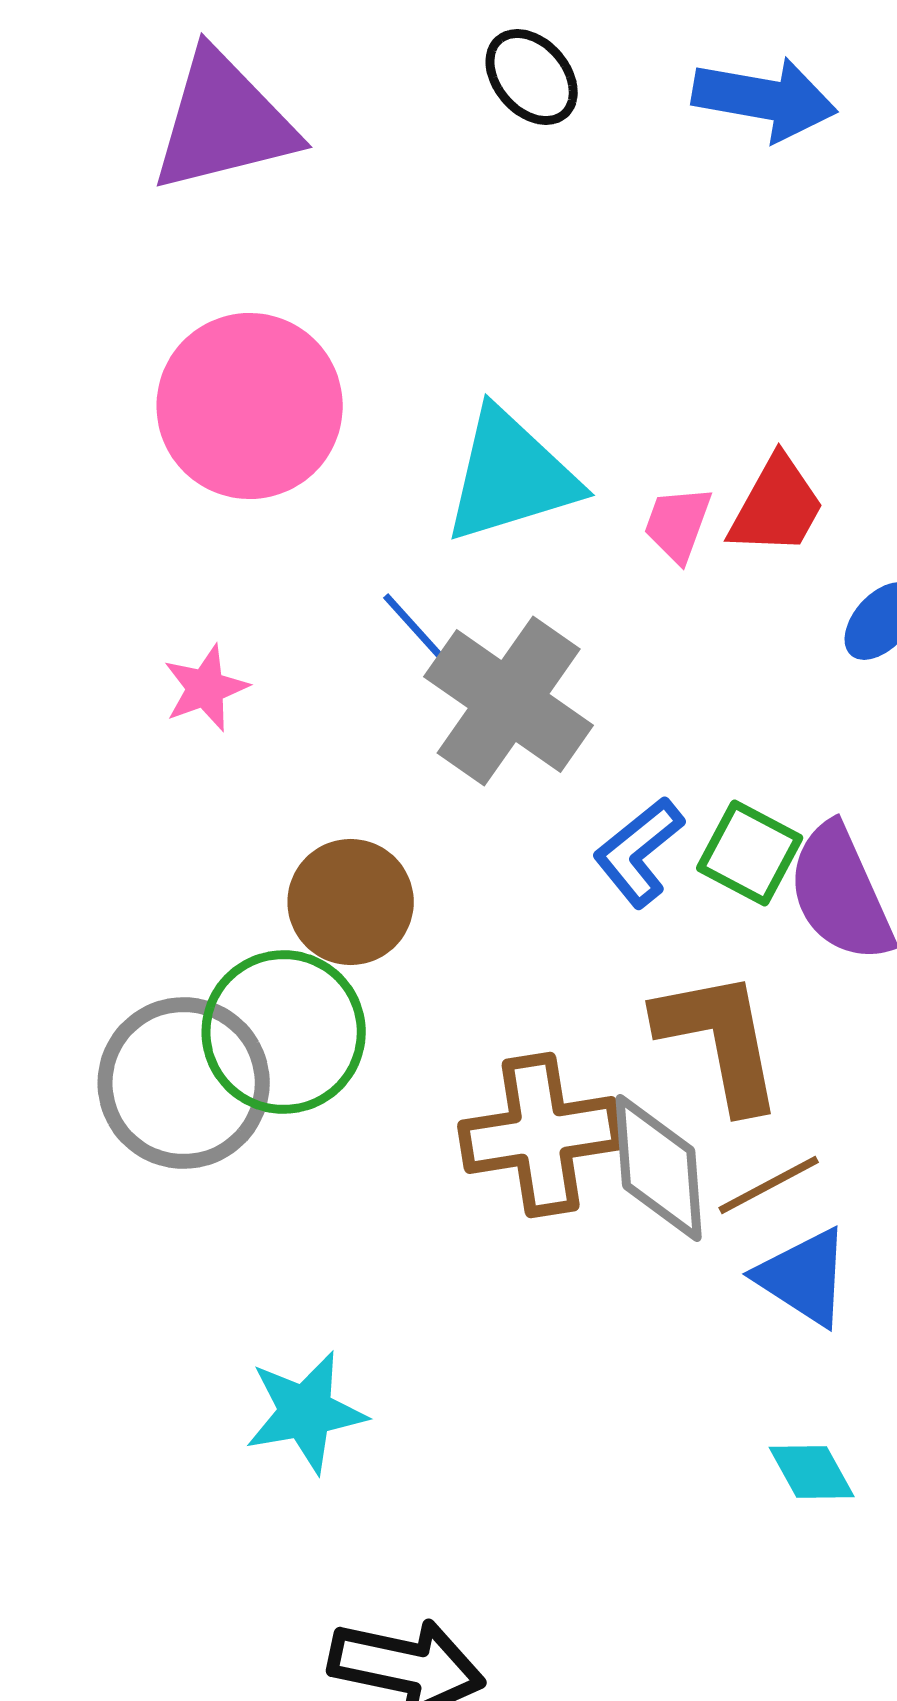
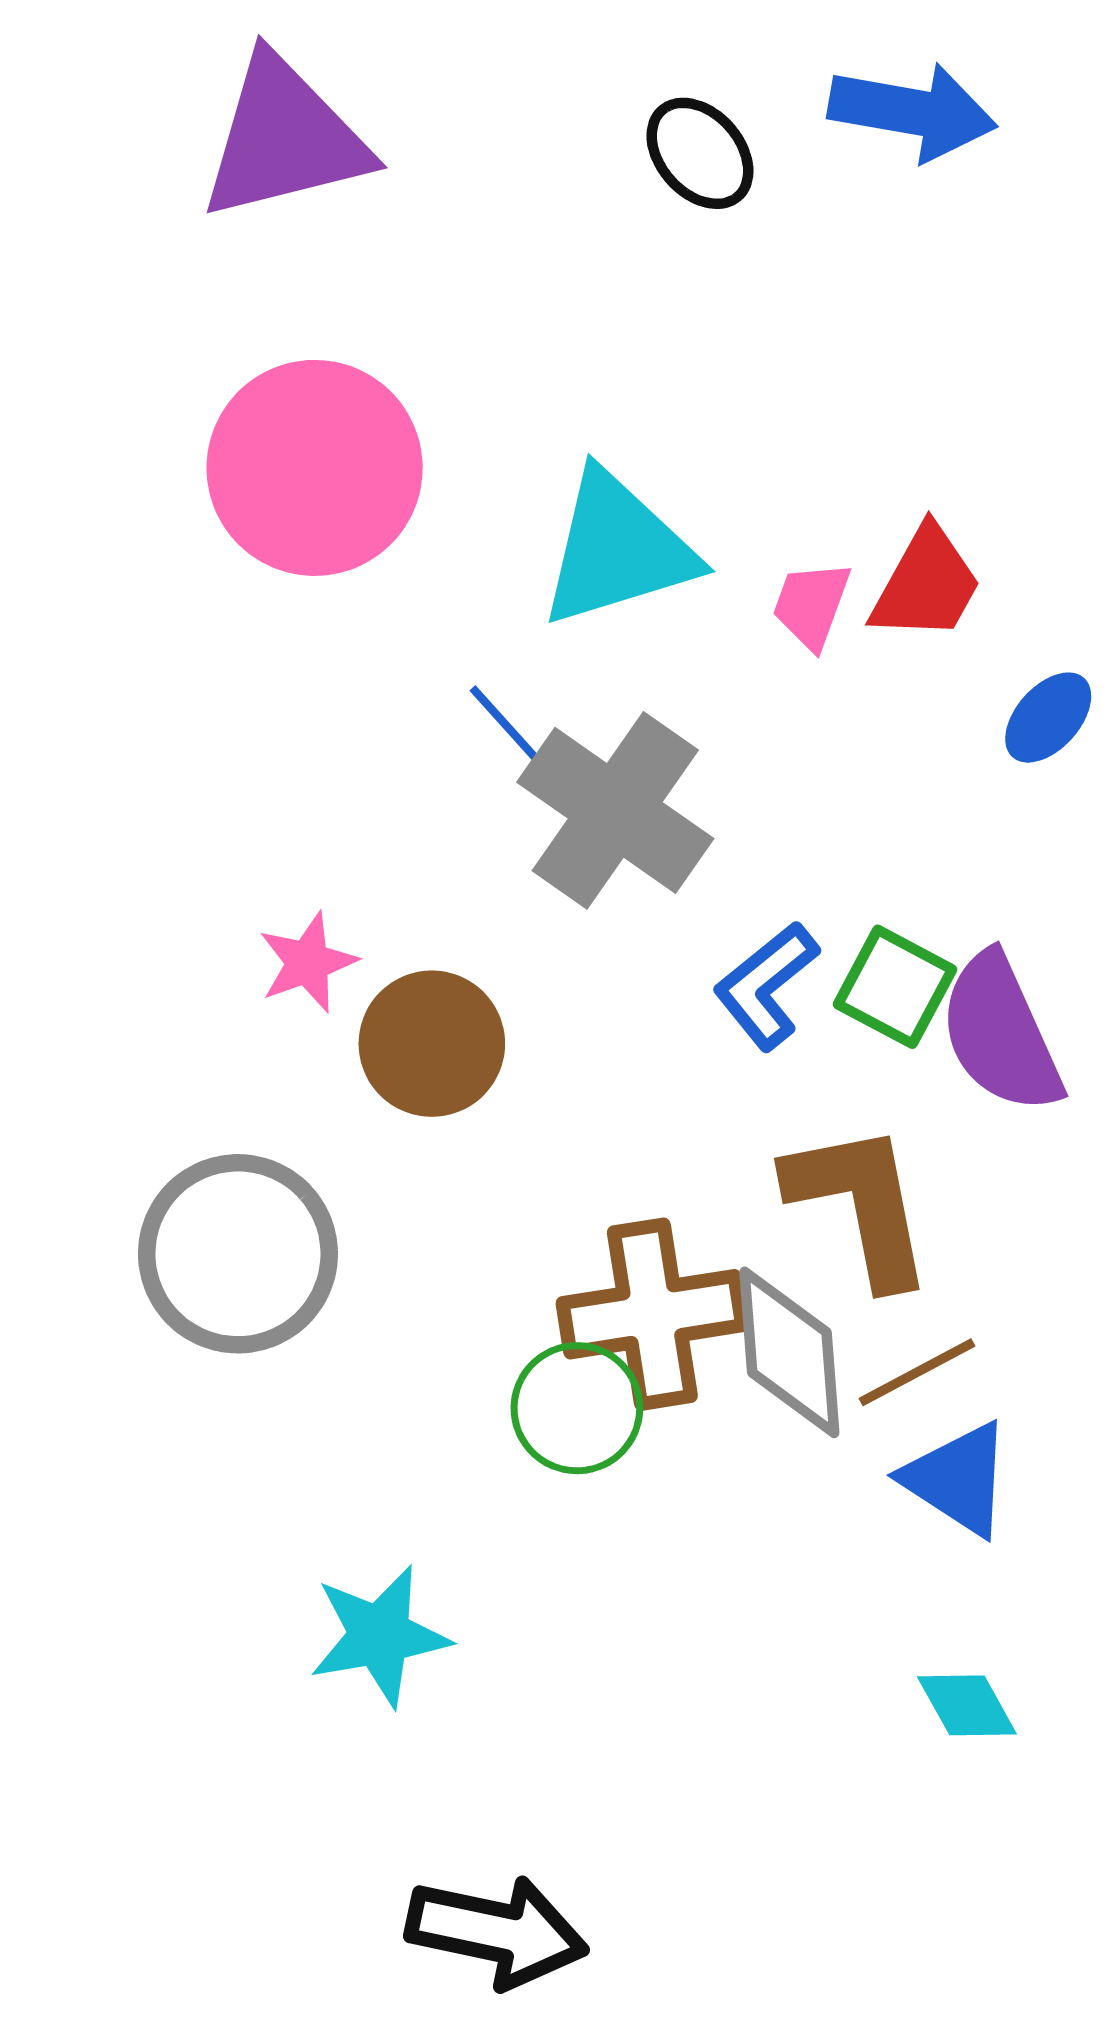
black ellipse: (532, 77) -> (700, 153), moved
pink star: (206, 688) -> (308, 962), moved
green circle: (284, 1032) -> (577, 1408), moved, size x0.7

